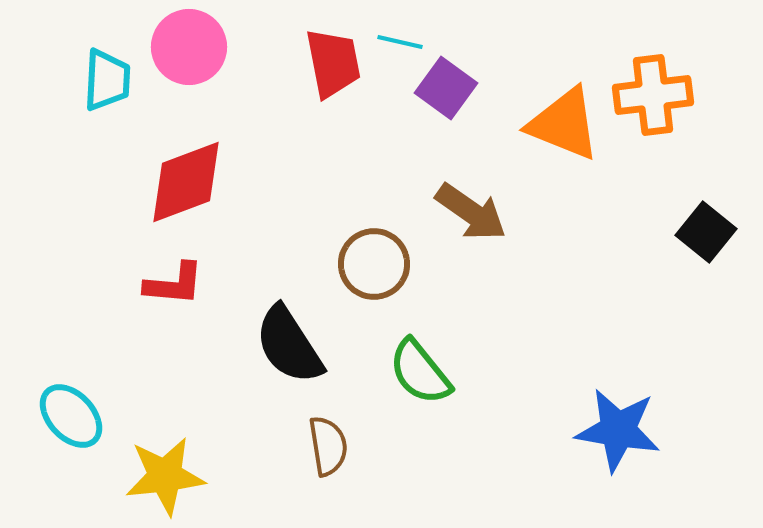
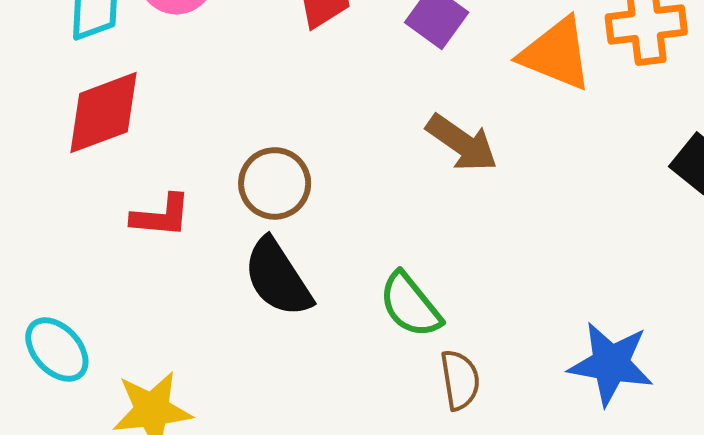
red diamond: (186, 182) -> (103, 113), moved
brown circle: (374, 264) -> (275, 183), moved
brown semicircle: (328, 446) -> (460, 380), moved

